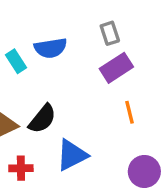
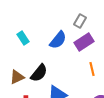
gray rectangle: (110, 33) -> (80, 21), turned 48
blue semicircle: (51, 48) -> (58, 40), moved, turned -42

